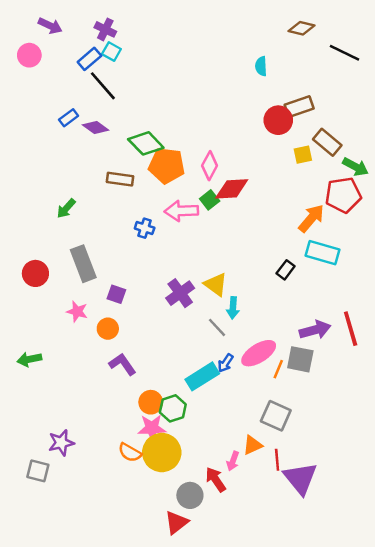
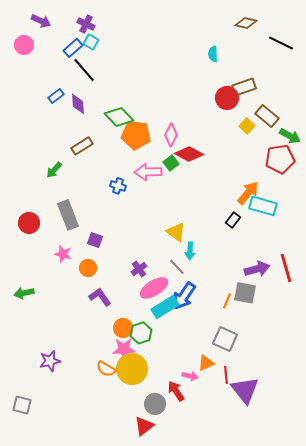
purple diamond: (96, 128) -> (78, 104), turned 50
yellow square: (303, 155) -> (247, 126), turned -35
brown rectangle: (120, 179) -> (82, 146), moved, turned -40
red diamond: (232, 189) -> (189, 154), turned 32
orange arrow: (311, 218) -> (248, 193), moved
purple cross: (180, 293) -> (139, 269), moved, size x0.7
pink ellipse: (259, 353) -> (154, 288), moved
blue arrow: (226, 363) -> (184, 296), size x1.8
pink arrow: (233, 461) -> (190, 376), turned -98
gray square: (38, 471) -> (22, 405), moved

